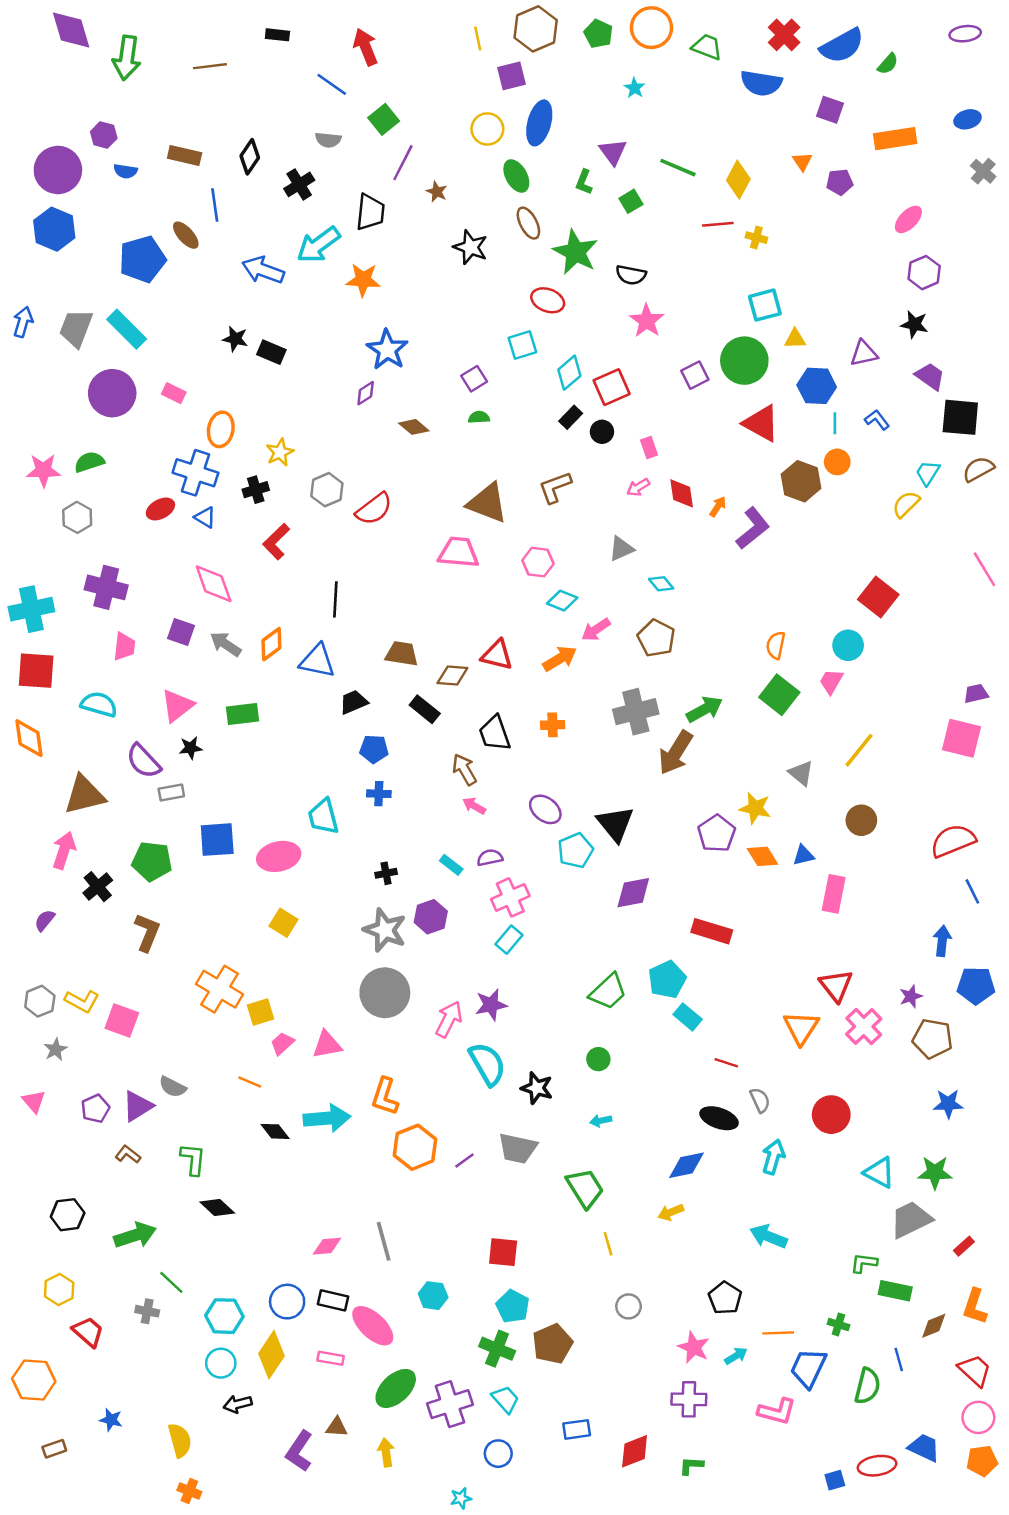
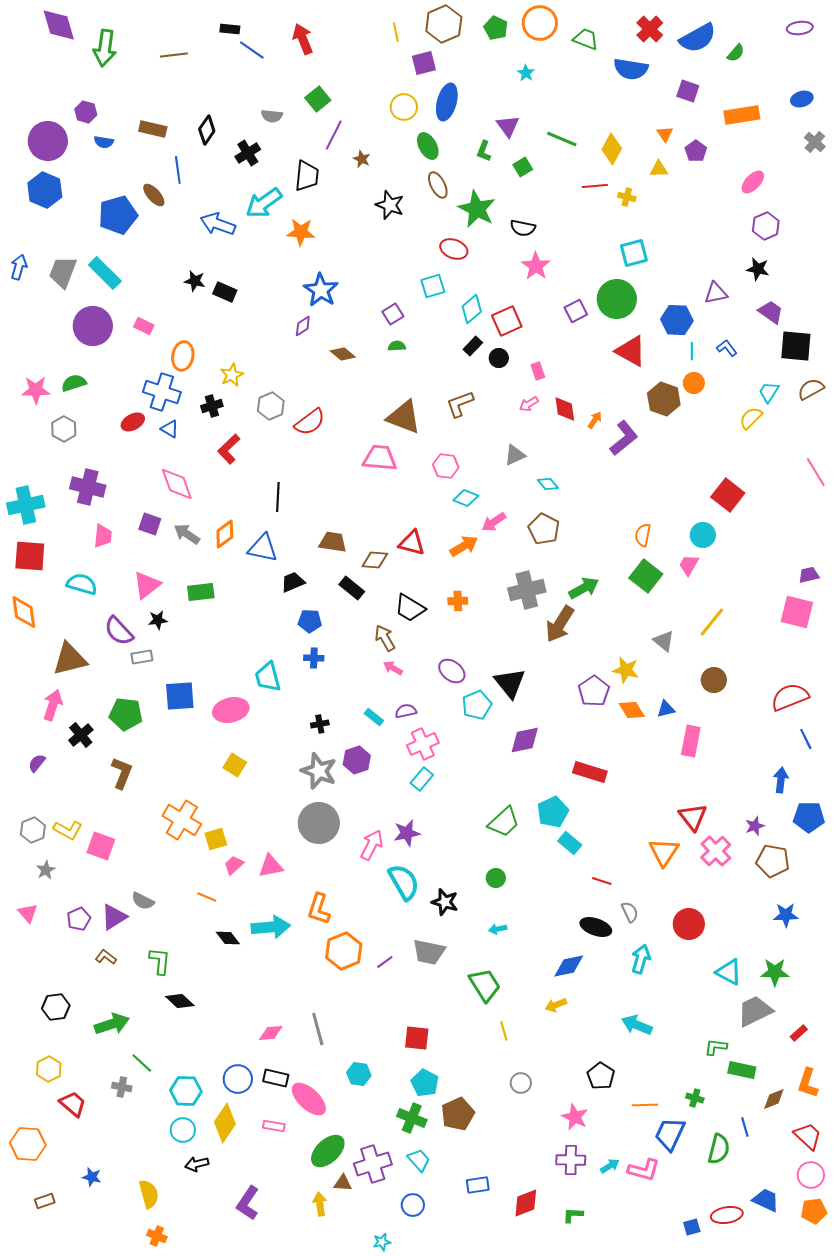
blue line: (332, 84) -> (252, 50), moved
purple pentagon: (840, 182) -> (696, 151), turned -30
yellow triangle: (795, 339) -> (659, 169), moved
black trapezoid: (495, 733) -> (410, 608), turned -40
cyan arrow: (736, 1356) -> (610, 1166), moved
brown triangle: (337, 1427) -> (343, 1183), moved

